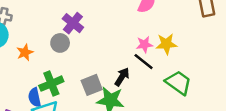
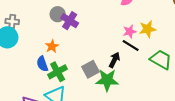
gray circle: (60, 43) -> (58, 14), moved
orange star: (25, 52) -> (52, 46), moved
blue semicircle: (35, 97) -> (42, 64), moved

